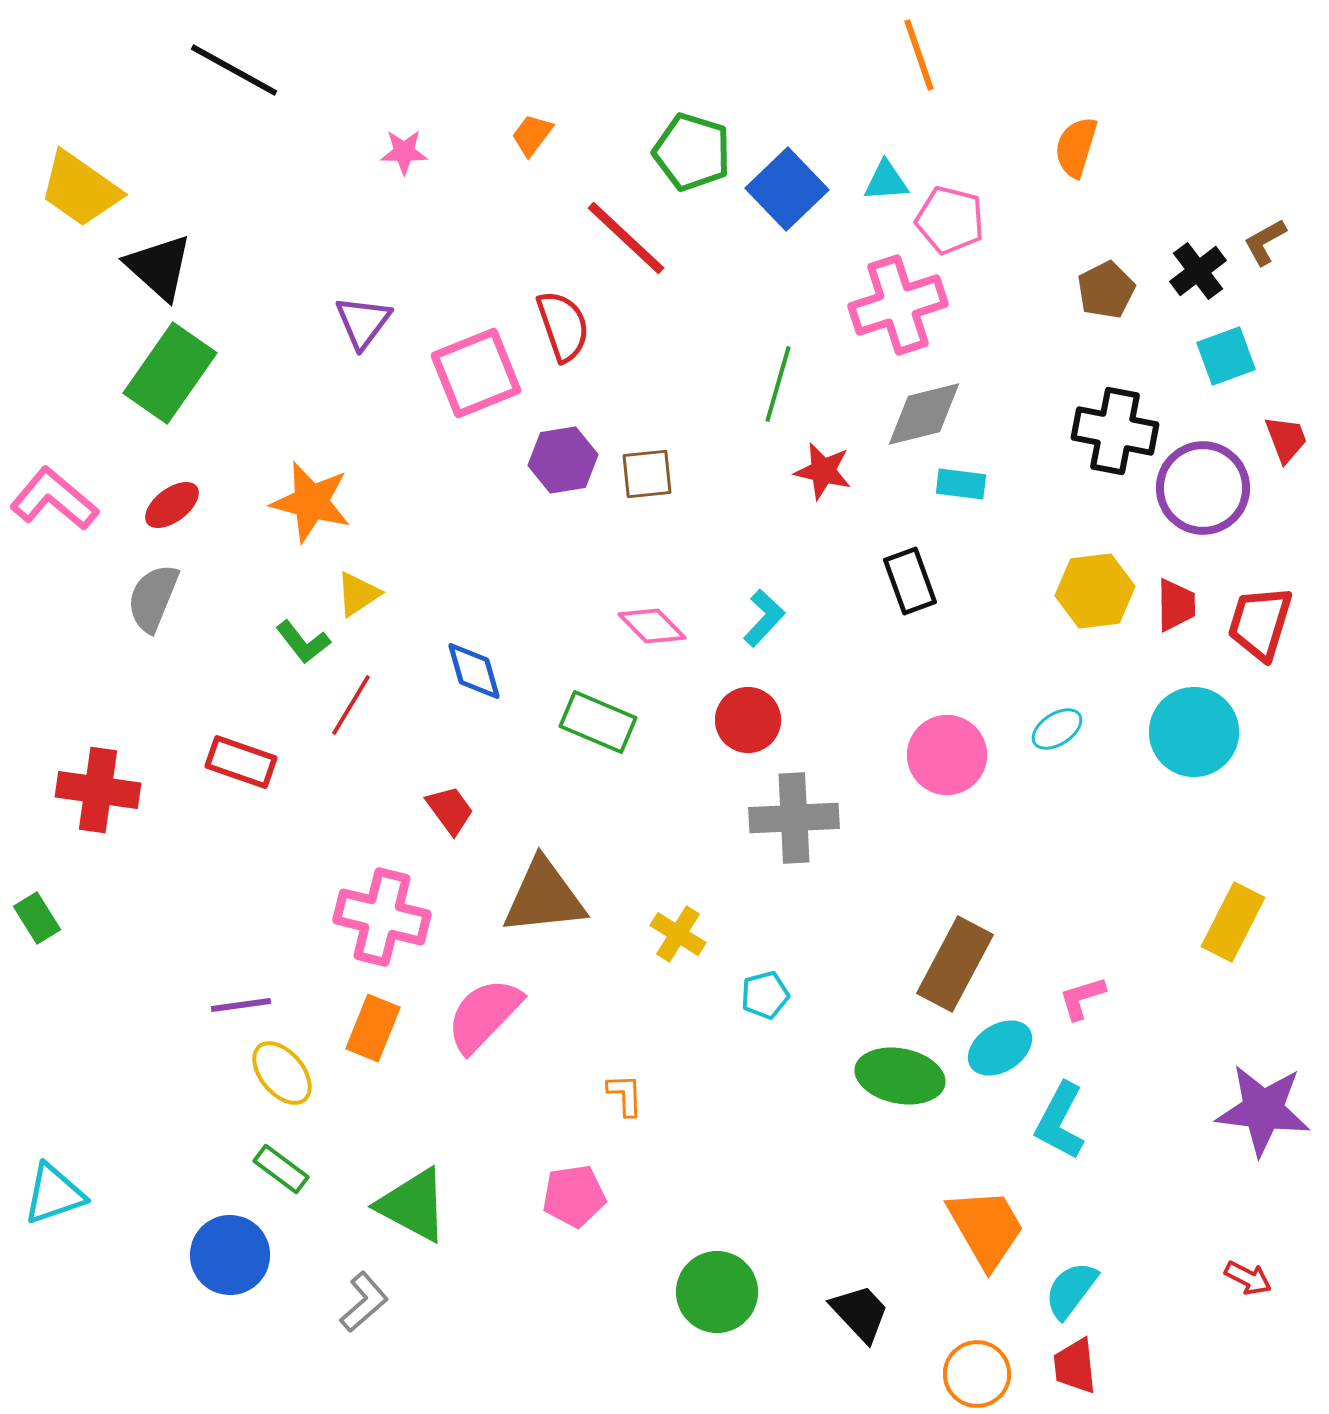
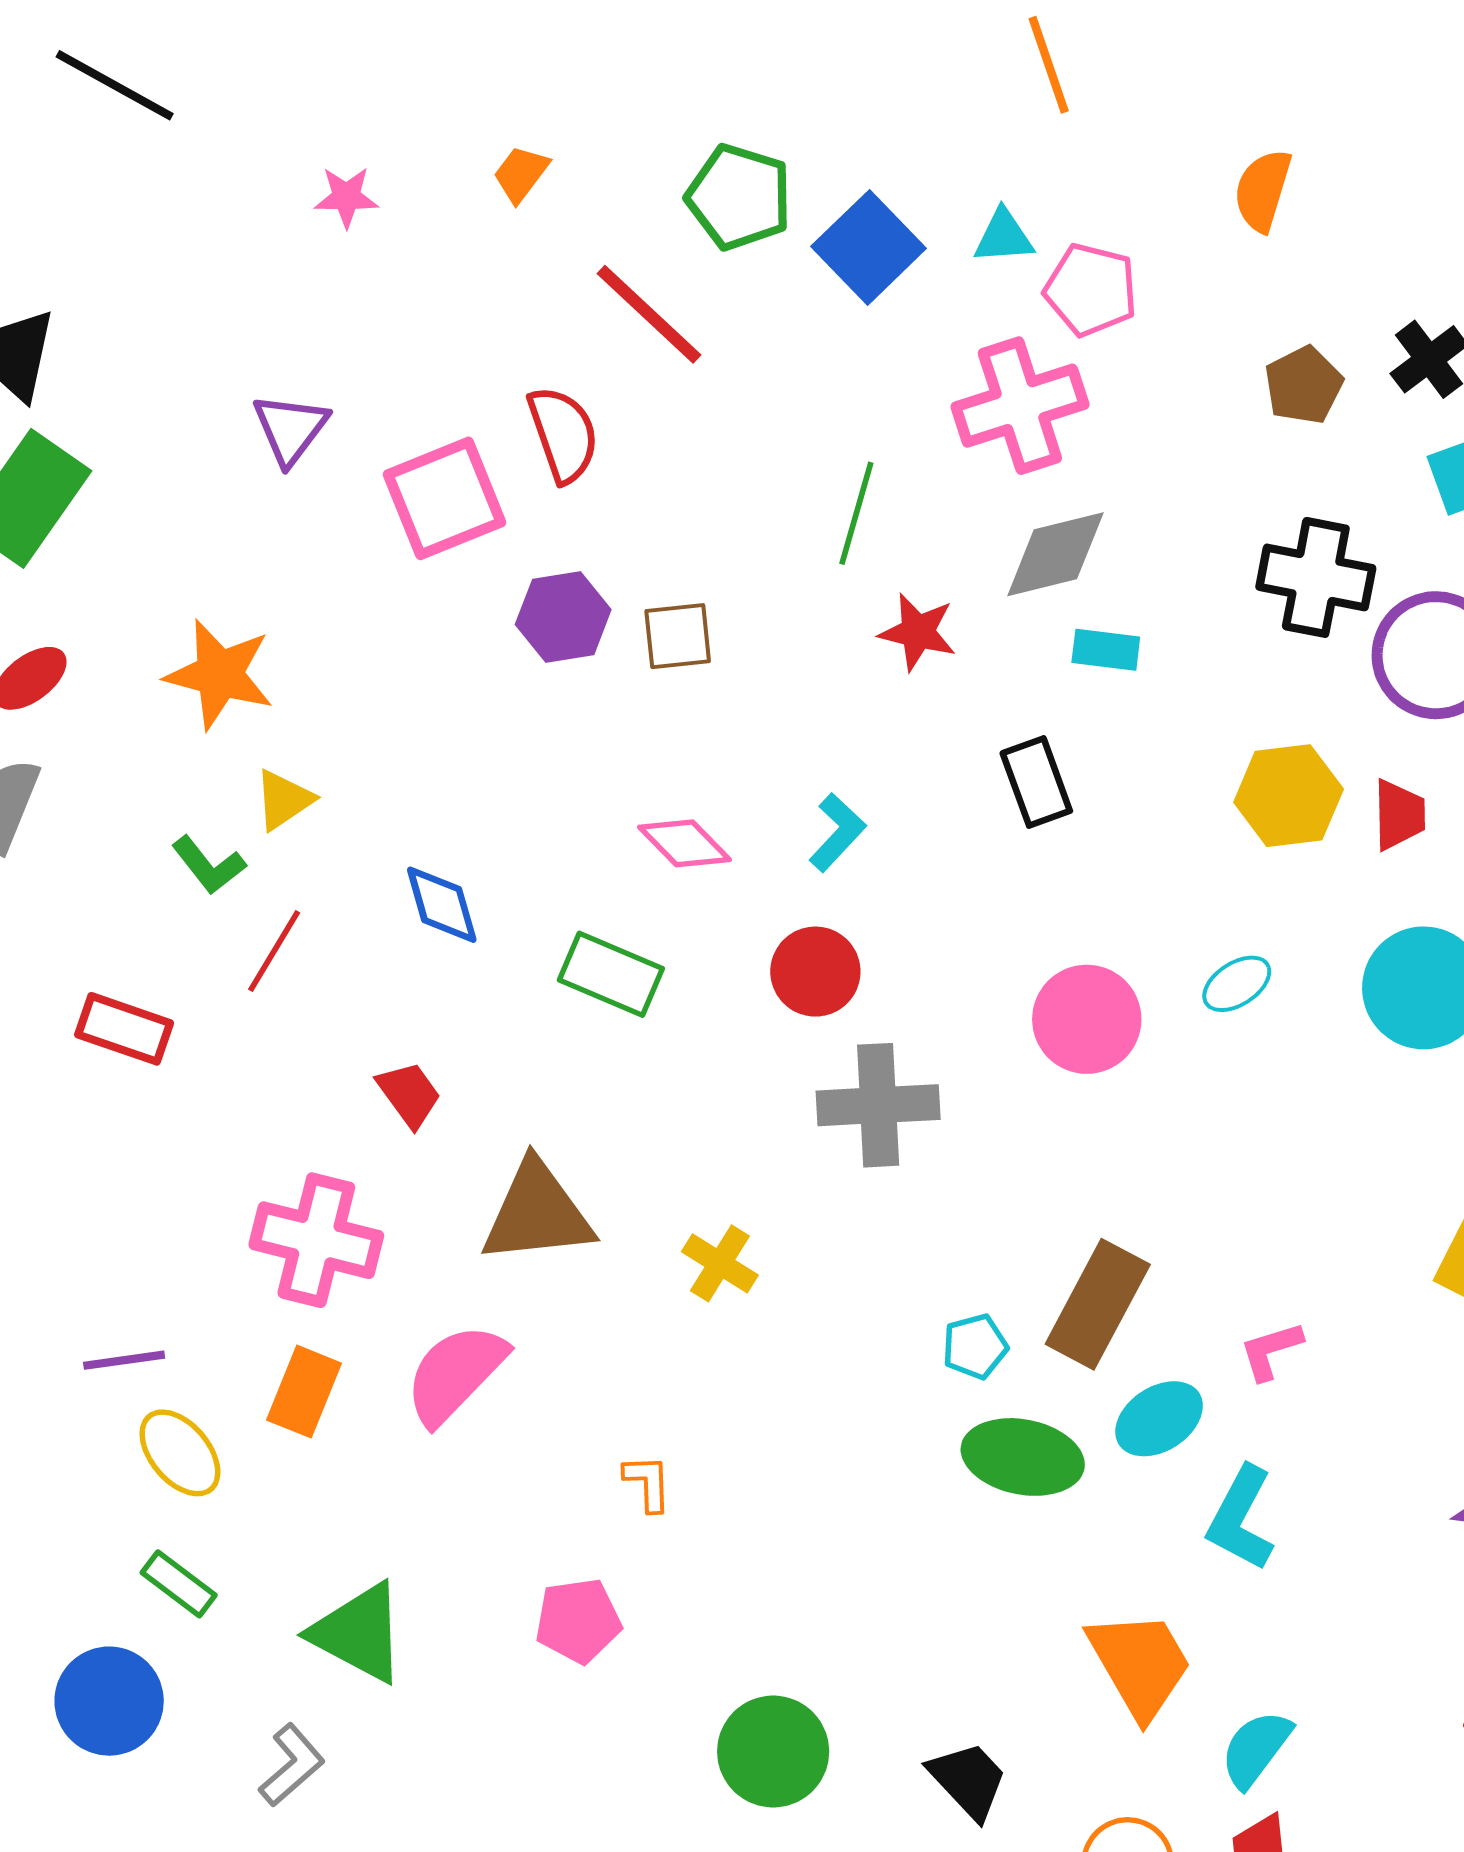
cyan pentagon: (765, 995) -> (975, 1347), moved

